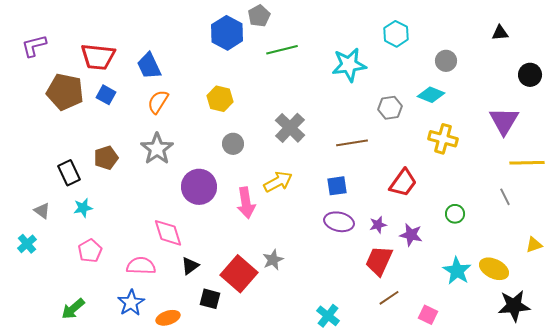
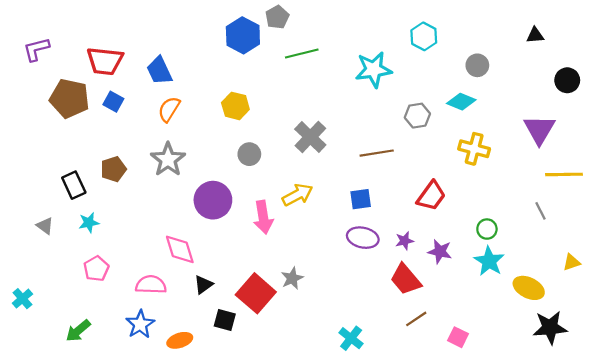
cyan cross: (27, 244) -> (22, 299), moved
red trapezoid: (379, 261) -> (406, 279), turned -64
cyan star: (457, 271) -> (489, 261), moved

